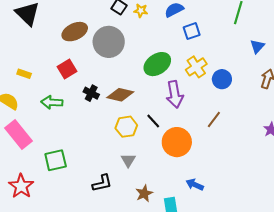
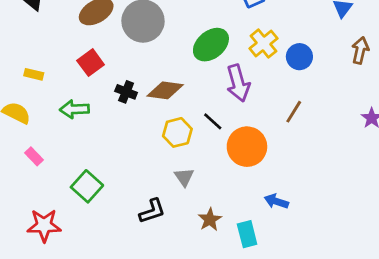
pink rectangle: (19, 134) -> (34, 156), size x0.5
green square: (56, 160) -> (87, 186), turned -30
red star: (21, 186) -> (44, 225), turned -30

